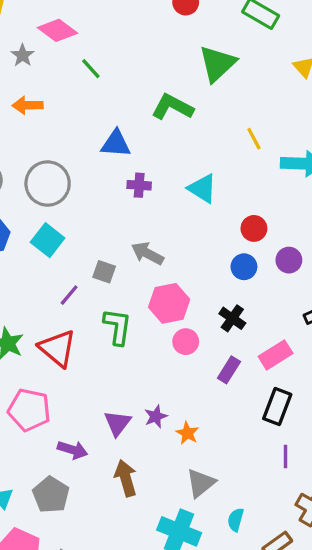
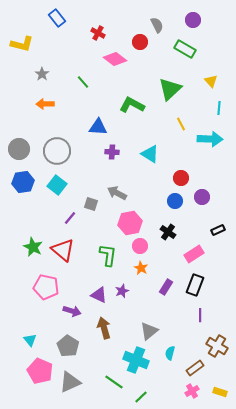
pink diamond: (58, 30) -> (115, 59), moved
green triangle: (217, 64) -> (170, 89), moved
green L-shape: (117, 327) -> (108, 255), moved
purple rectangle: (229, 370) -> (166, 287), moved
purple triangle: (117, 423) -> (99, 295), turned -42
orange star: (187, 433) -> (141, 268), moved
gray pentagon: (51, 495) -> (68, 346), moved

